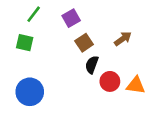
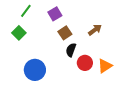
green square: (25, 43) -> (19, 33), turned 32
orange triangle: (136, 85) -> (105, 66), turned -42
blue circle: (30, 92) -> (35, 70), moved

